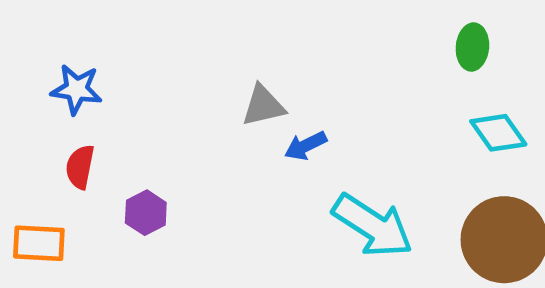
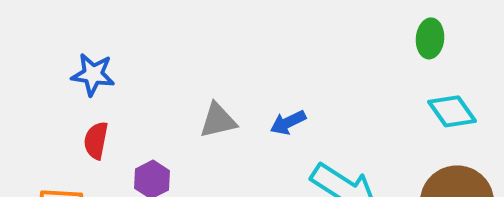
gray triangle: (263, 106) -> (218, 120), moved

